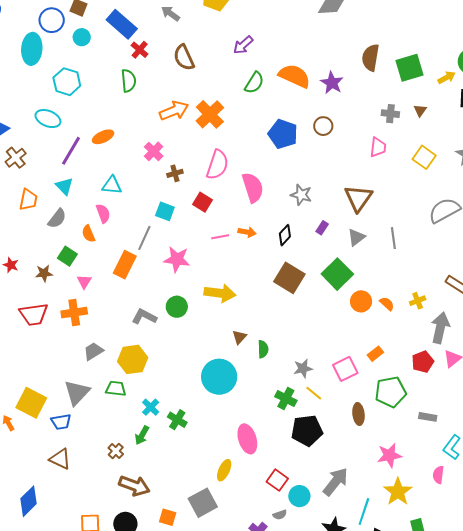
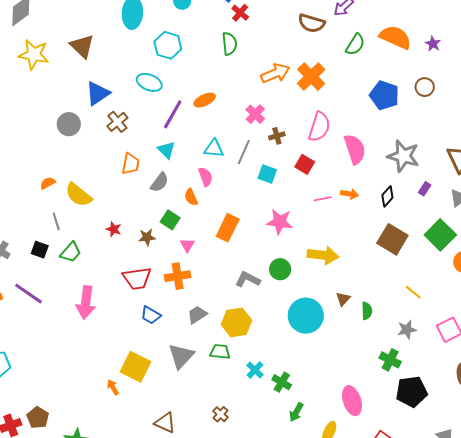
brown semicircle: (184, 58) -> (311, 23), moved, turned -48
purple star: (332, 83) -> (433, 44), size x0.7
gray star: (301, 195) -> (403, 156), size x1.5
gray line: (144, 238) -> (244, 152), moved
cyan circle: (219, 377) -> (306, 316), moved
yellow line: (314, 393) -> (413, 292), moved
blue trapezoid: (61, 422) -> (151, 315), moved, turned 40
green arrow: (142, 435) -> (296, 412), moved

